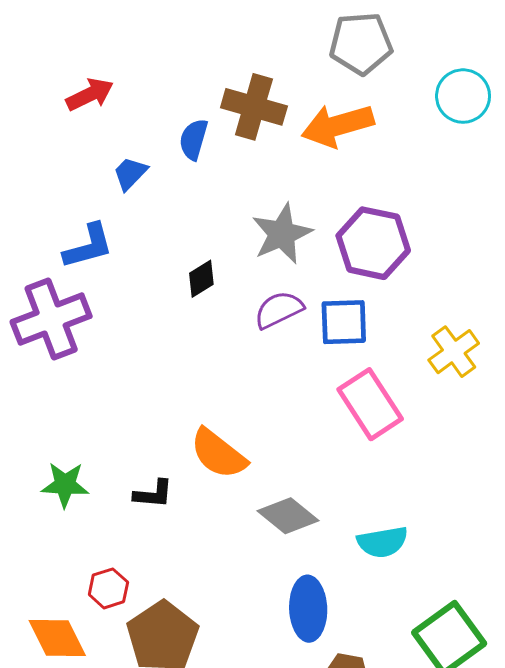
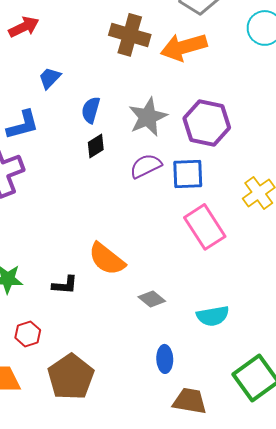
blue semicircle: (194, 139) -> (91, 110), moved
gray diamond: (288, 516) -> (152, 299), size x0.7
red hexagon: (108, 588) -> (28, 334), moved
blue ellipse: (308, 609) -> (165, 359), size x0.7

